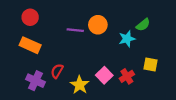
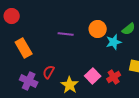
red circle: (30, 17) -> (12, 16), moved
orange circle: (98, 25) -> (98, 29), moved
orange rectangle: (30, 45) -> (24, 48), turned 36

